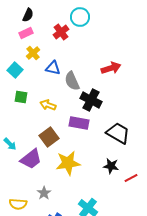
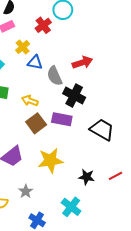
yellow cross: (33, 53) -> (23, 47), moved
red arrow: (111, 68) -> (82, 62), moved
brown square: (49, 137) -> (36, 123), moved
black star: (111, 166) -> (87, 177), moved

